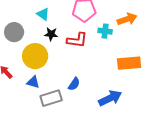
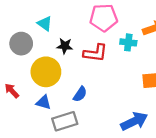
cyan triangle: (43, 14) -> (45, 24), moved
blue semicircle: (74, 84) -> (80, 94), moved

